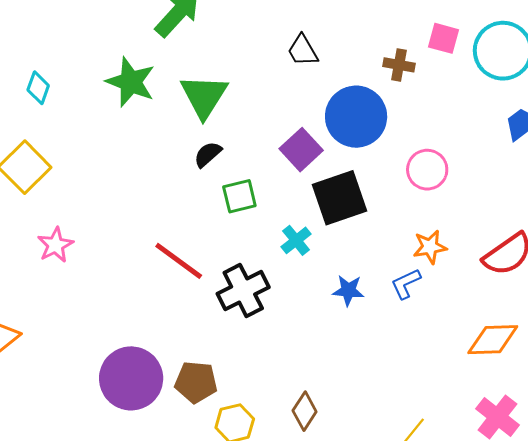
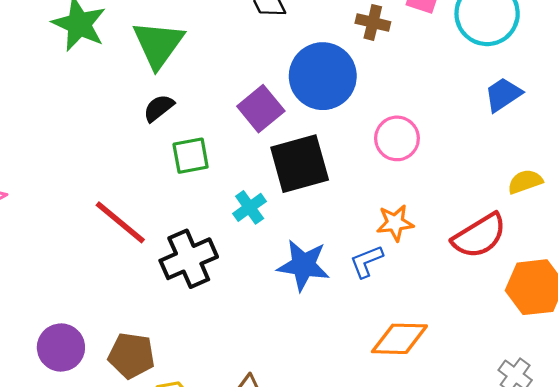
blue star: (348, 290) -> (303, 265), size x1.5
orange diamond: (493, 340) -> (399, 339), moved
purple circle: (131, 378) -> (61, 347), size x0.7

